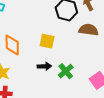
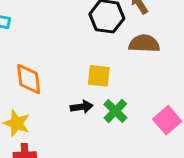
yellow square: (47, 41) -> (99, 76), moved

